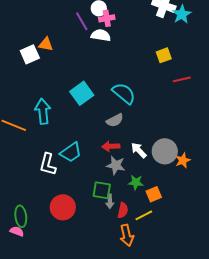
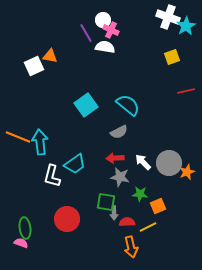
pink cross: (107, 18) -> (111, 30), turned 35
yellow square: (164, 55) -> (172, 57), moved
cyan arrow: (43, 111) -> (40, 142), moved
red semicircle: (123, 210) -> (127, 222), turned -105

